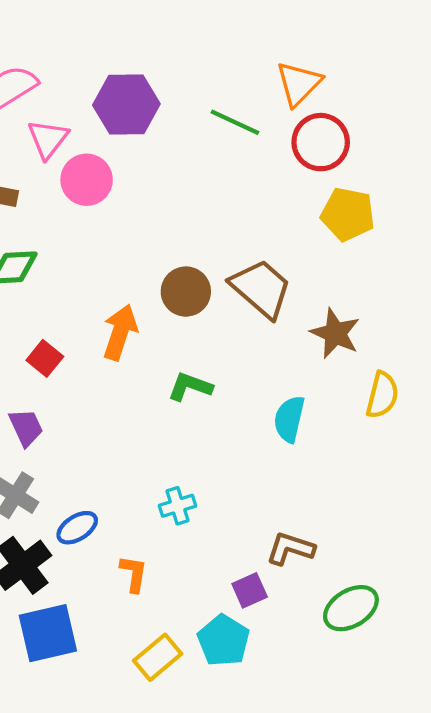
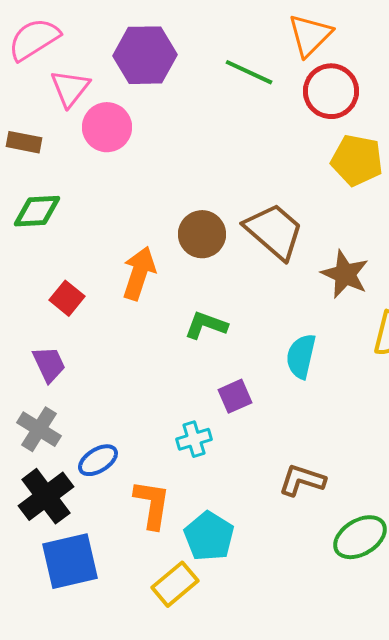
orange L-shape: (134, 574) -> (152, 504), size x1.4
purple square: (250, 590) -> (235, 396), moved
cyan pentagon: (223, 641) -> (209, 536), moved

